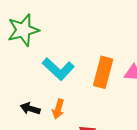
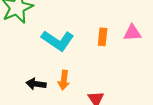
orange rectangle: (103, 72) -> (103, 37), size x0.6

